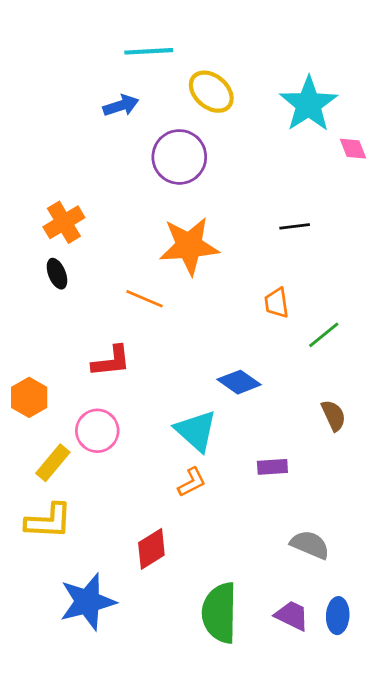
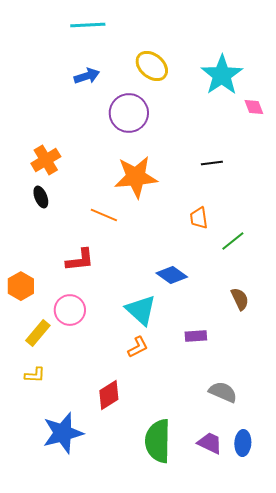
cyan line: (149, 51) -> (88, 25), moved
yellow L-shape: (49, 521) -> (35, 375), size x0.6

